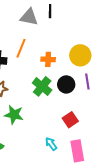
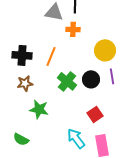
orange line: (21, 48) -> (51, 56), moved
orange cross: (48, 59) -> (73, 29), moved
cyan arrow: (51, 144) -> (76, 138), size x1.5

